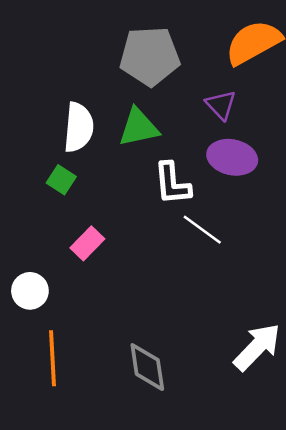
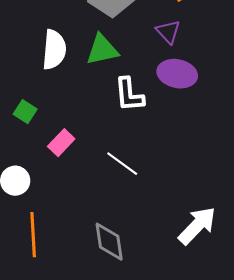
green square: (61, 180) -> (25, 112), moved
white line: (202, 230) -> (122, 164), moved

